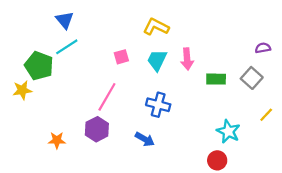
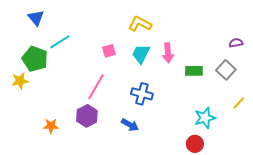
blue triangle: (65, 20) -> (36, 18), moved
cyan star: (228, 131) -> (205, 118), turned 30

